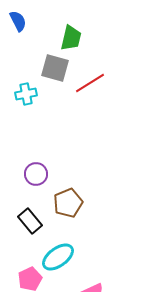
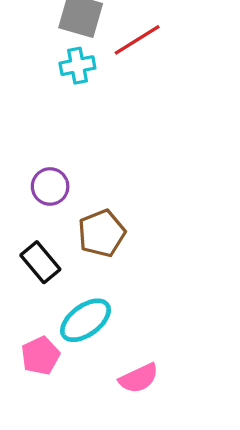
cyan cross: (26, 94) -> (77, 66), moved

